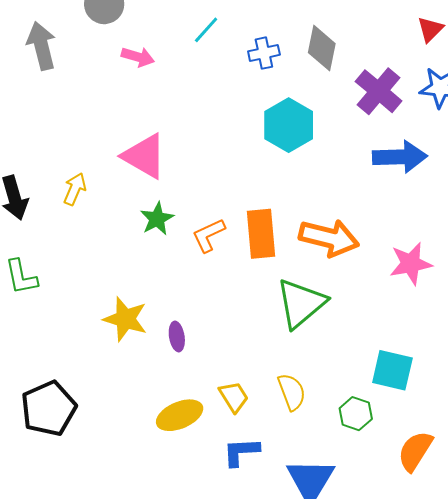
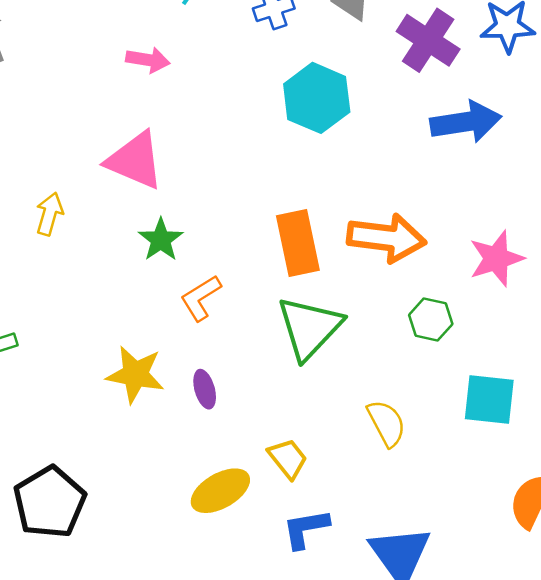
pink arrow: (138, 57) -> (148, 60), moved
orange L-shape: (209, 235) -> (201, 298), moved
green triangle: (301, 303) -> (309, 328), moved
yellow semicircle: (292, 392) -> (386, 423), moved
green hexagon: (356, 414) -> (431, 319), moved

